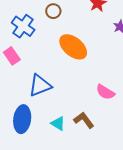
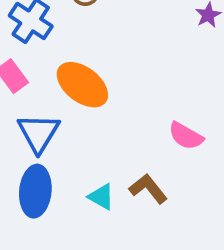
orange ellipse: (73, 47) -> (82, 85), moved
blue triangle: (40, 86) -> (39, 133), moved, turned -35

